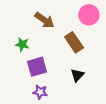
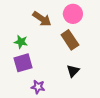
pink circle: (89, 15) -> (73, 14), moved
purple square: (37, 67) -> (23, 63), moved

